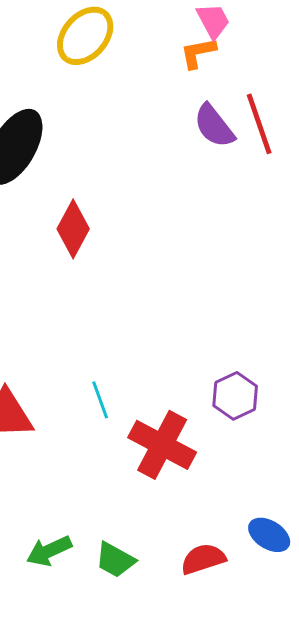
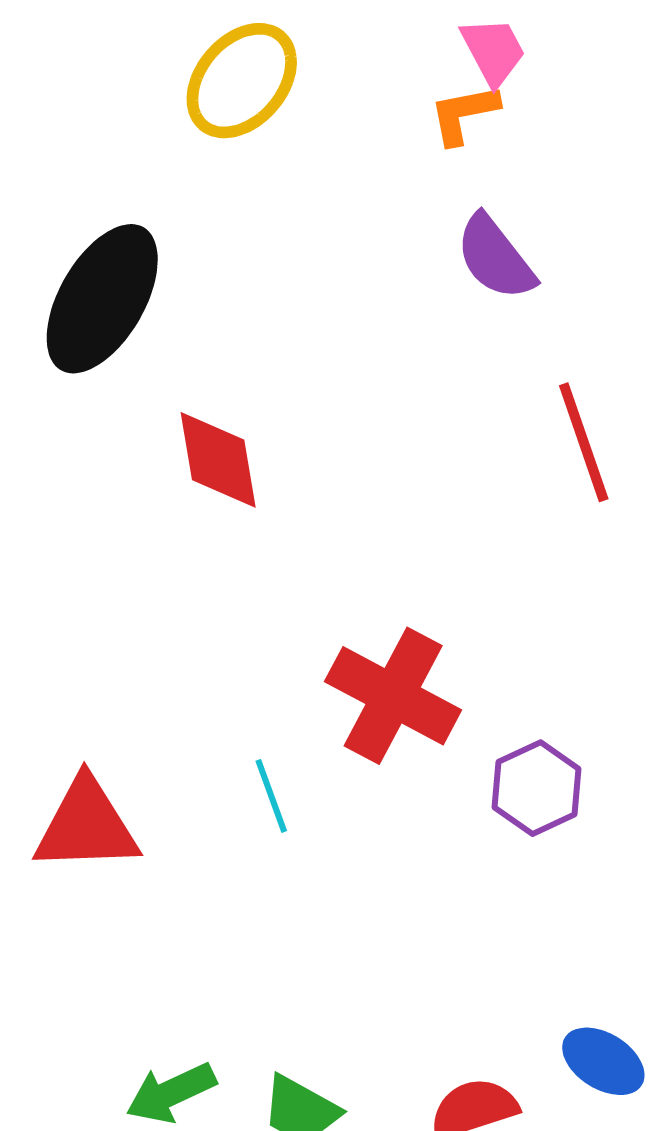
red line: (259, 124) -> (584, 442), moved
red diamond: (73, 229) -> (218, 460), turned -38
red cross: (162, 445) -> (393, 696), moved

